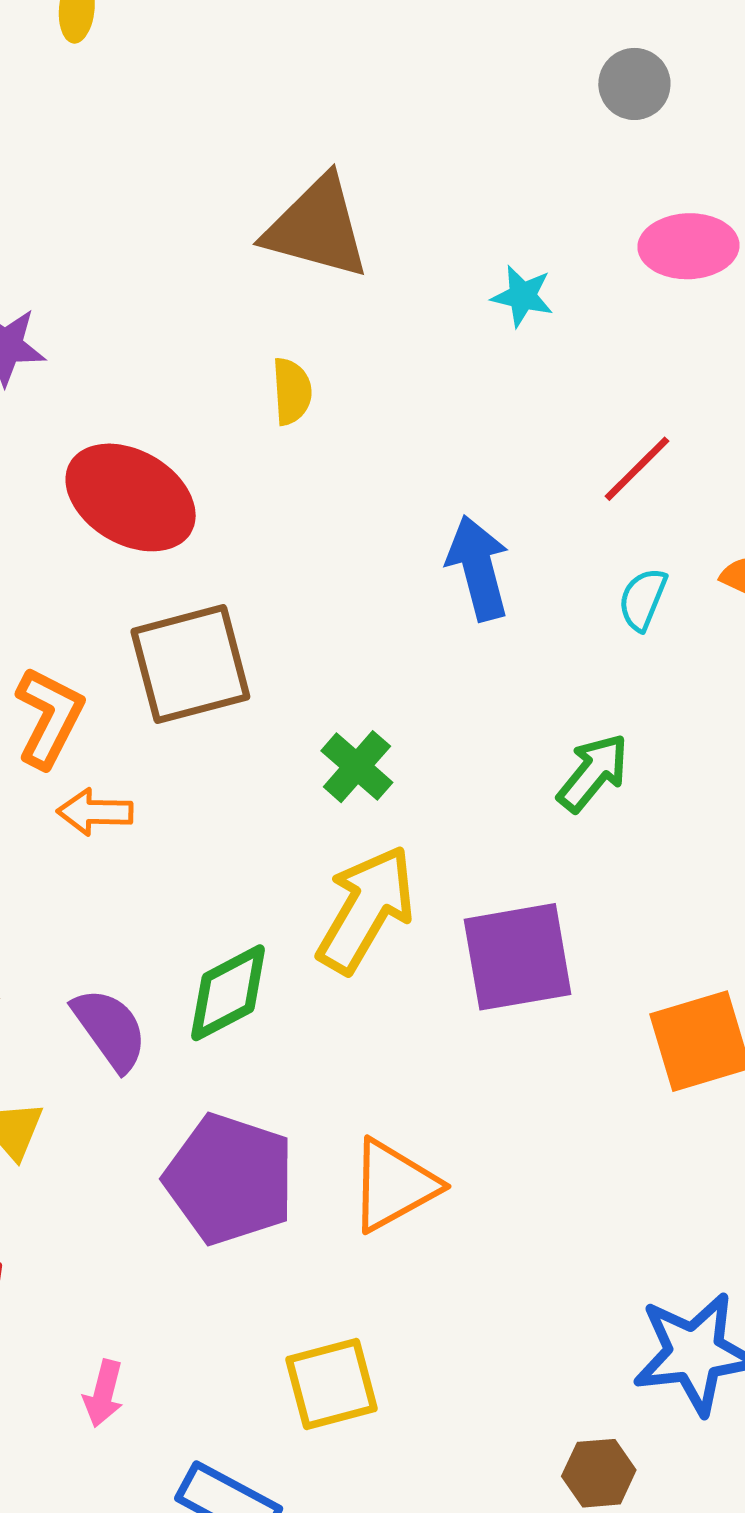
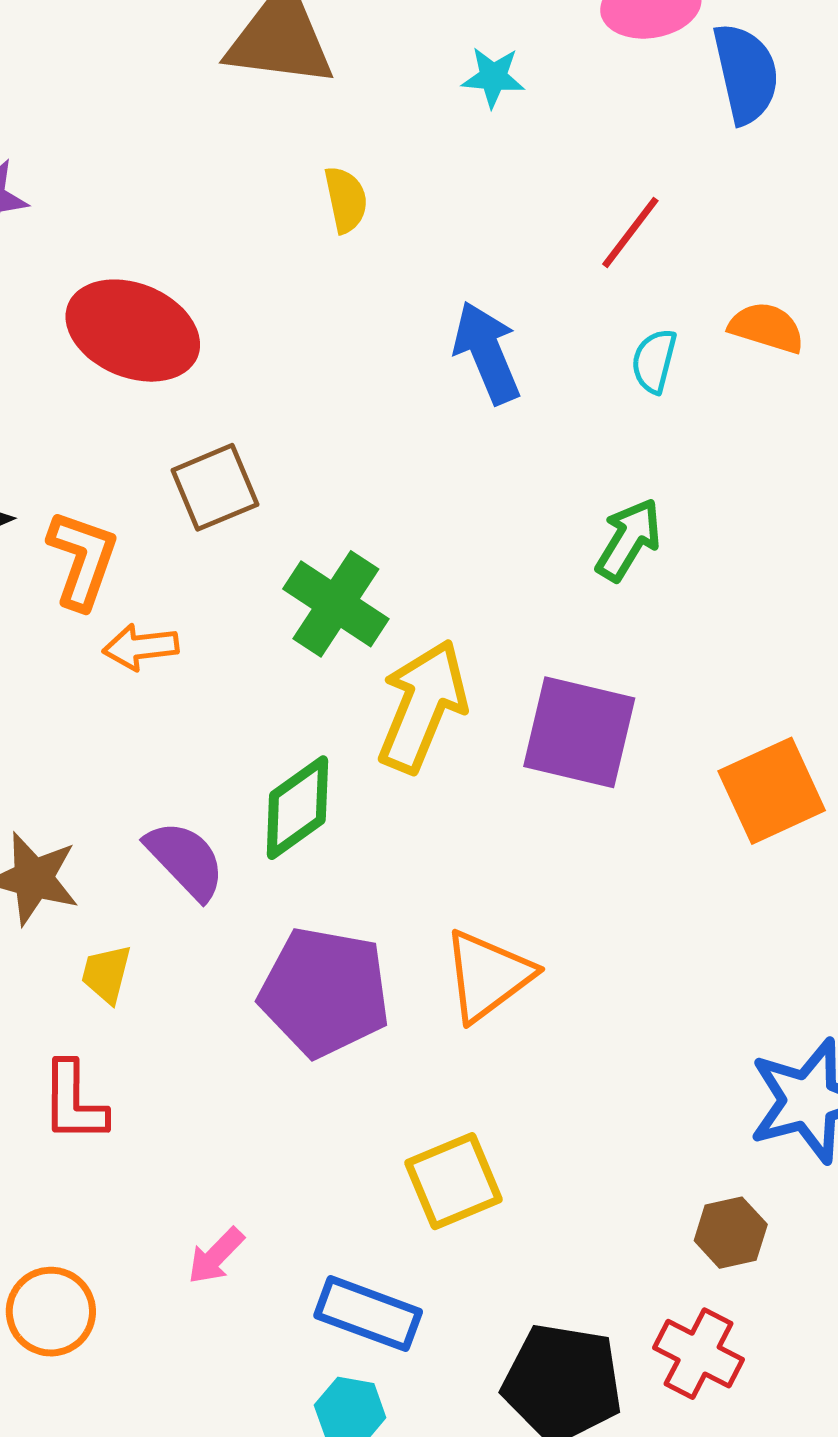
yellow semicircle: (292, 391) -> (346, 200), moved
brown square: (190, 664) -> (215, 487), size x0.7
green cross: (357, 767) -> (336, 604), moved, size x1.4
purple square: (518, 957) -> (579, 732), turned 31
pink arrow: (104, 1393) -> (216, 1256), moved, turned 38

